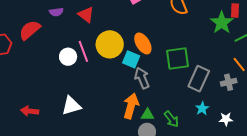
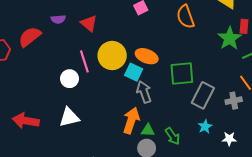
orange ellipse: (143, 43) -> (147, 56), turned -40
white circle: (68, 57) -> (70, 79), moved
red arrow: (30, 111) -> (26, 121), size x1.4

